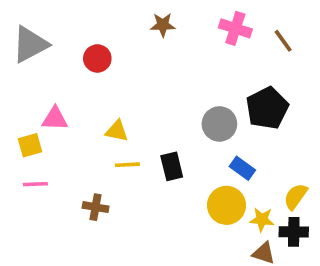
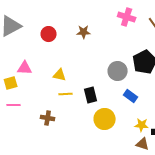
brown star: (163, 25) -> (84, 32), moved
yellow circle: (226, 205) -> (105, 119), moved

